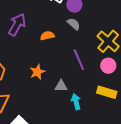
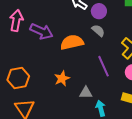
purple arrow: (17, 25) -> (42, 31), turned 85
orange semicircle: (47, 36) -> (72, 42), size x1.6

